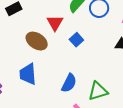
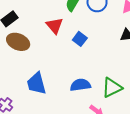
brown ellipse: (37, 41) -> (18, 42), moved
blue semicircle: (69, 83) -> (80, 85), turned -114

